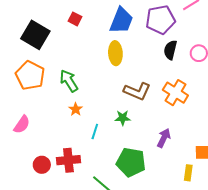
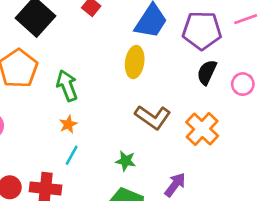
green star: (123, 118) -> (126, 161), moved
cyan line: (95, 132) -> (72, 155), moved

